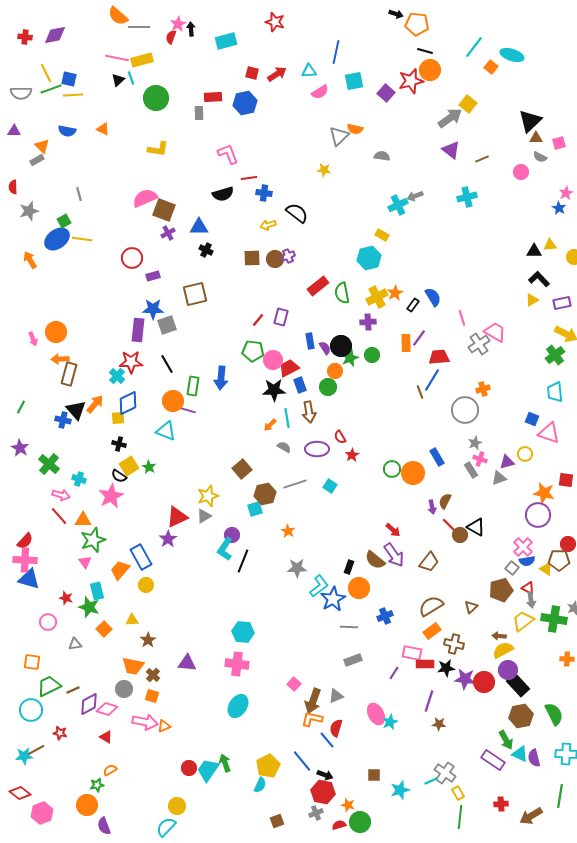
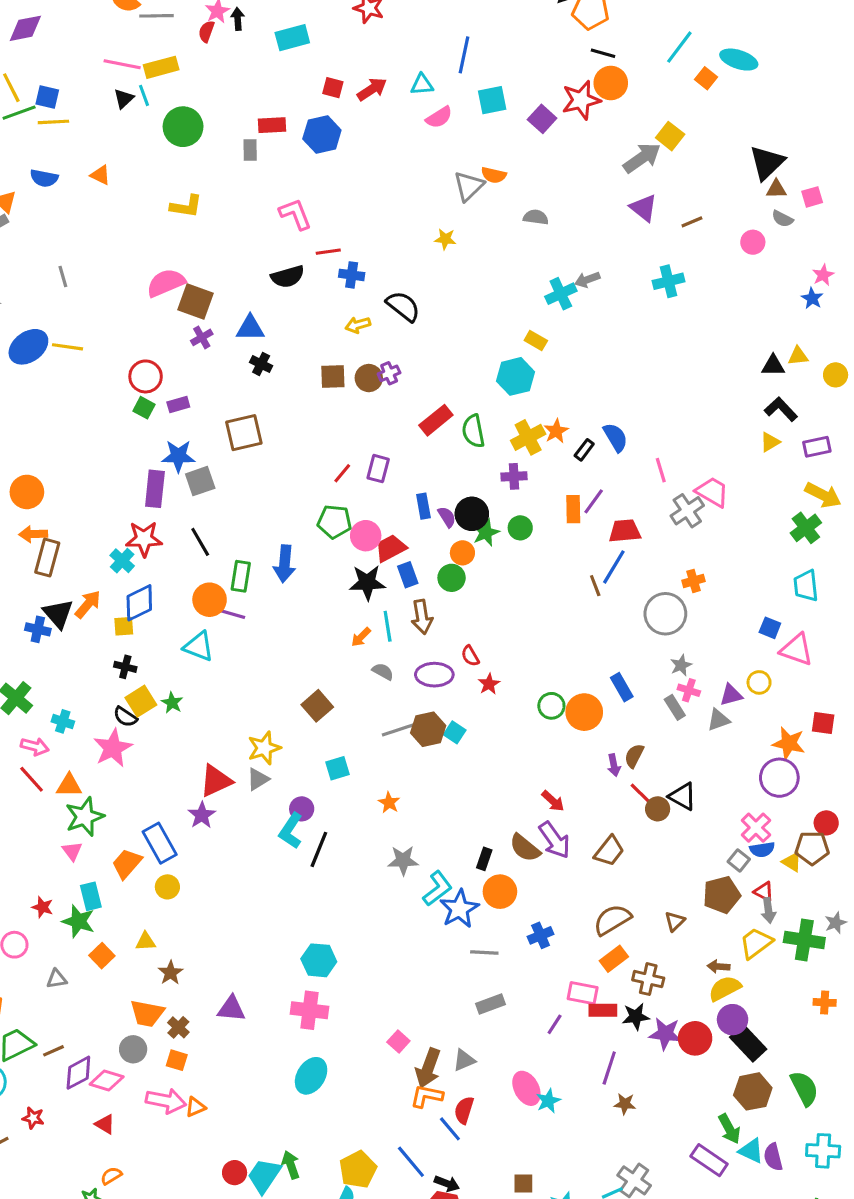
green square: (64, 221) -> (144, 408), moved, turned -32
brown hexagon: (265, 494) -> (428, 729), moved

